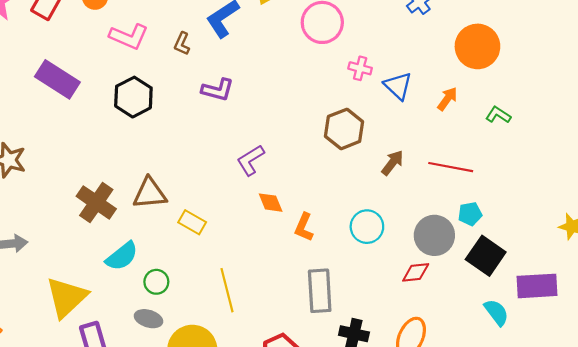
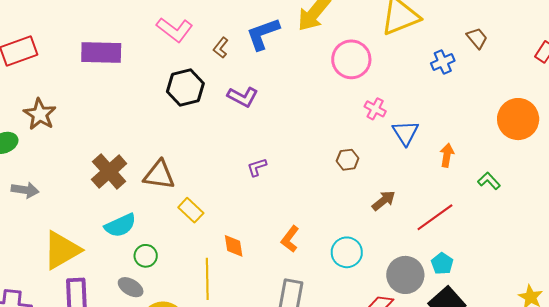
orange circle: (477, 46) -> (518, 119), moved
purple rectangle: (57, 79) -> (101, 53), turned -45
black hexagon: (133, 97) -> (185, 88), moved
orange arrow: (447, 99) -> (447, 155), turned -40
brown hexagon: (344, 129) -> (348, 160), size x0.6
purple L-shape: (251, 160) -> (257, 167), size x0.7
red line: (451, 167) -> (435, 217), turned -60
orange diamond: (271, 203) -> (234, 246), moved
cyan pentagon: (470, 214) -> (442, 264), turned 30

